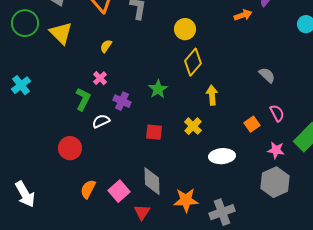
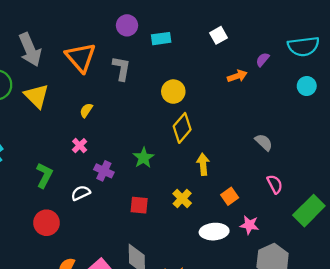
green L-shape: (83, 99) -> (44, 175), moved
orange square: (252, 124) -> (230, 196), moved
pink star: (276, 150) -> (249, 225), moved

